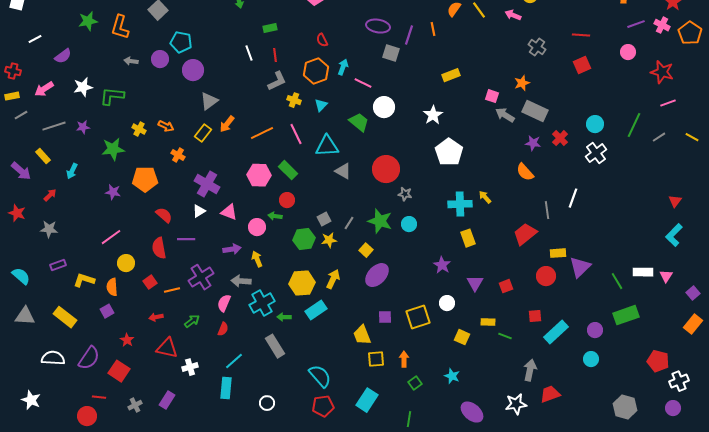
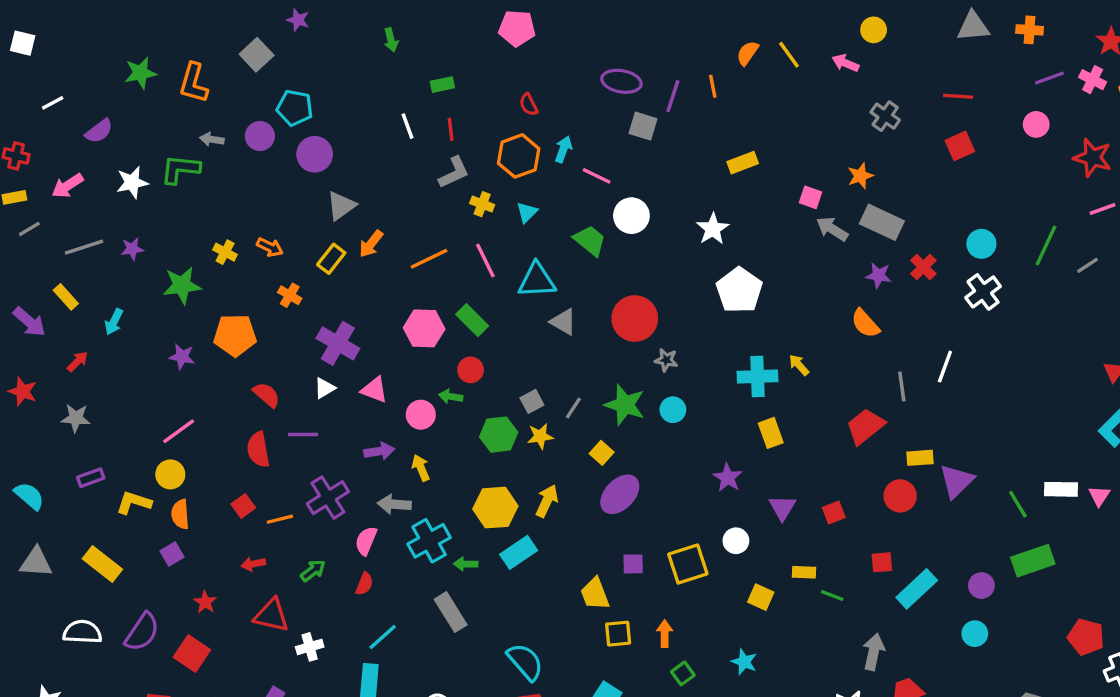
green L-shape: (112, 96) -> (180, 169), moved
yellow circle: (126, 263) -> (170, 474), moved

